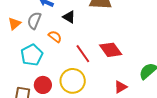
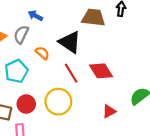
black triangle: (69, 17) -> (70, 42), moved, size x1.6

